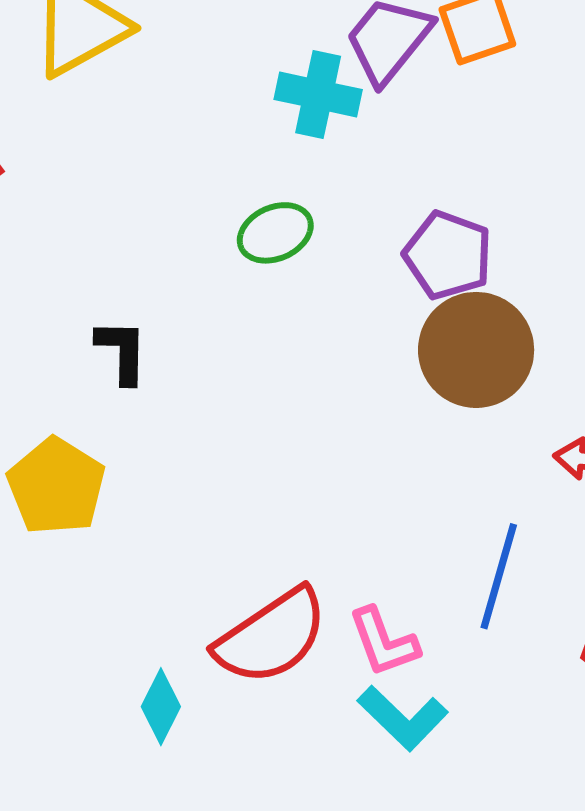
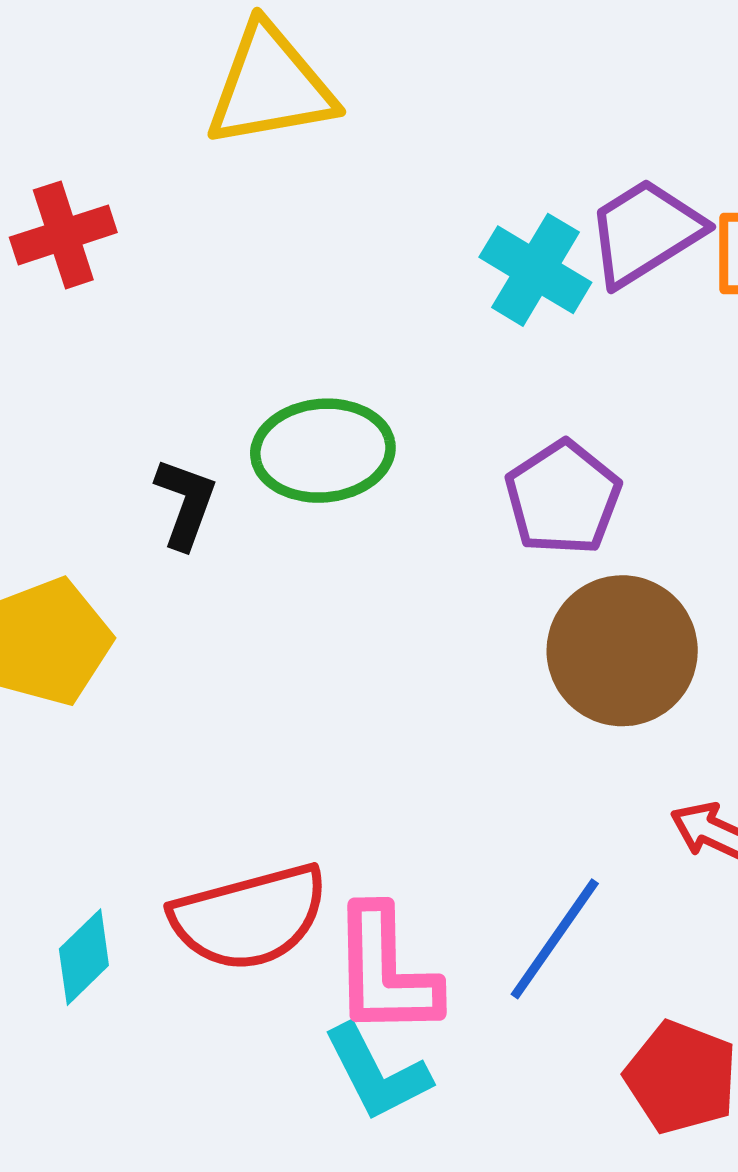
green ellipse: (275, 233) -> (323, 451), moved, size x1.4
purple pentagon: (448, 255) -> (563, 498), moved
pink L-shape: (384, 642) -> (385, 971), size x1.4

